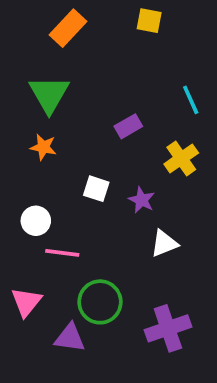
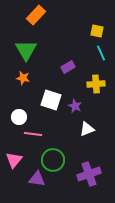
yellow square: (149, 21) -> (97, 31), moved
yellow cross: (181, 158) -> (96, 84), turned 30
white square: (96, 189) -> (51, 100), size x1.5

